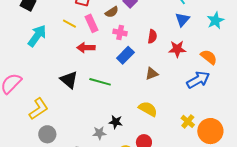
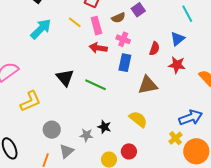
blue triangle: (182, 20) -> (178, 39), moved
red arrow: (86, 48) -> (98, 48), moved
blue rectangle: (125, 55) -> (125, 63), turned -42
brown triangle: (152, 74) -> (148, 85), size x1.5
blue arrow: (198, 80) -> (191, 118), moved
gray circle: (47, 134) -> (52, 130), moved

